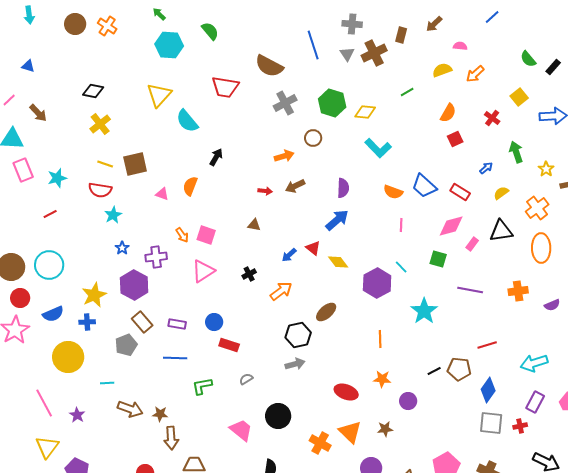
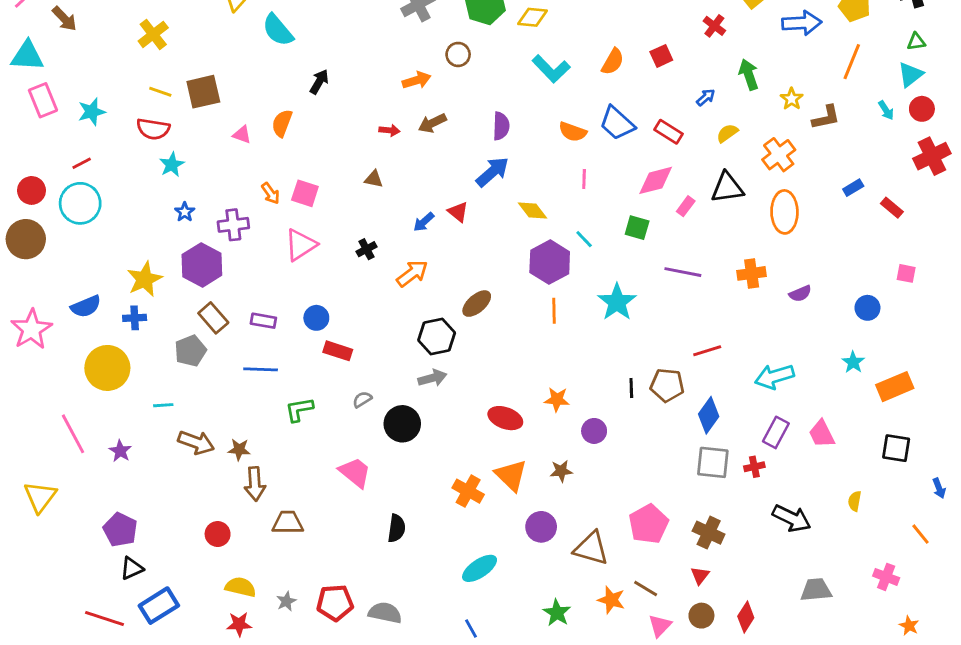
orange semicircle: (448, 113) -> (613, 62), moved
yellow diamond: (338, 262) -> (533, 210), moved
cyan circle: (49, 265) -> (80, 203), moved
red circle: (20, 298) -> (31, 190), moved
orange line: (380, 339) -> (554, 311), moved
black line: (434, 371) -> (631, 388), turned -64
black circle: (278, 416) -> (402, 424), moved
yellow triangle: (47, 447) -> (40, 497), moved

